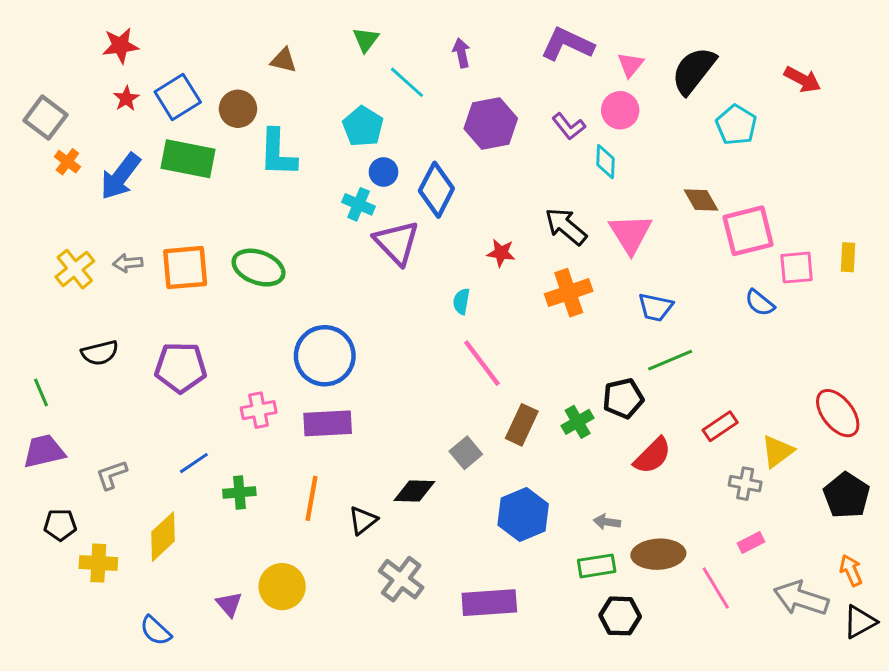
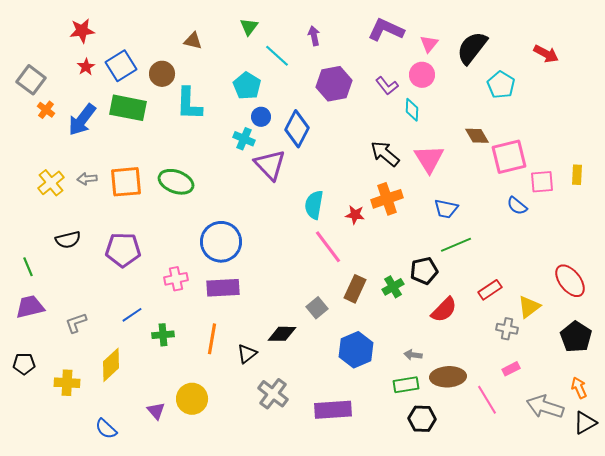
red star: (501, 253) -> (355, 215), moved
cyan semicircle: (461, 301) -> (314, 205), size x1.6
black pentagon: (60, 525) -> (24, 364), moved

